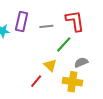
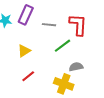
yellow triangle: (50, 65) -> (24, 51), moved, turned 32

